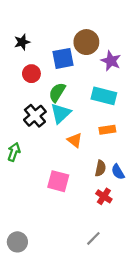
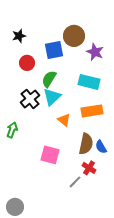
orange rectangle: (107, 130) -> (92, 111), size x1.5
brown semicircle: (100, 168) -> (86, 144), size x1.5
gray line: (93, 238) -> (75, 182), moved

